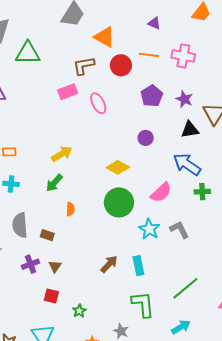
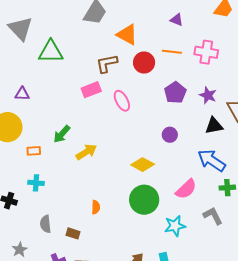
green arrow: (54, 183) -> (62, 134), moved
gray semicircle: (20, 225) -> (46, 224), size x0.7
cyan star: (149, 229) -> (175, 226), turned 30
gray L-shape: (180, 230) -> (213, 216), moved

